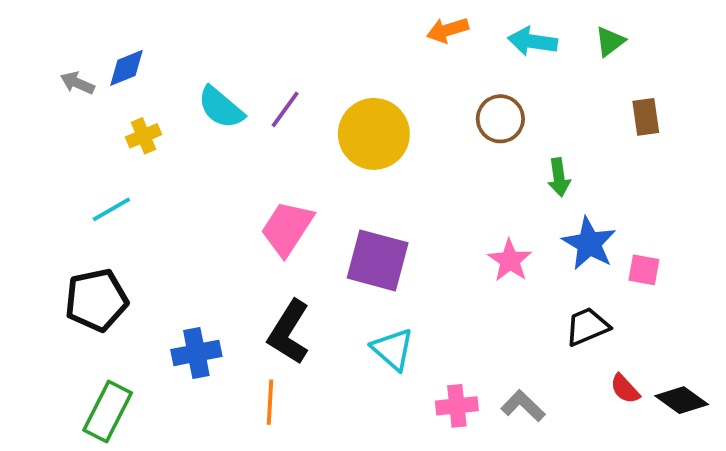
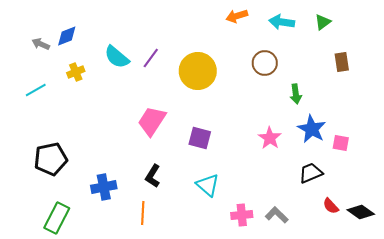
cyan line: (111, 209) -> (36, 90), moved
purple square: (378, 260) -> (200, 138), size x0.7
black L-shape: (289, 332) -> (153, 176), size x0.7

